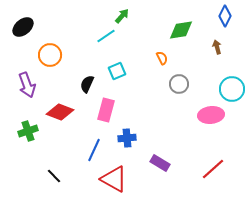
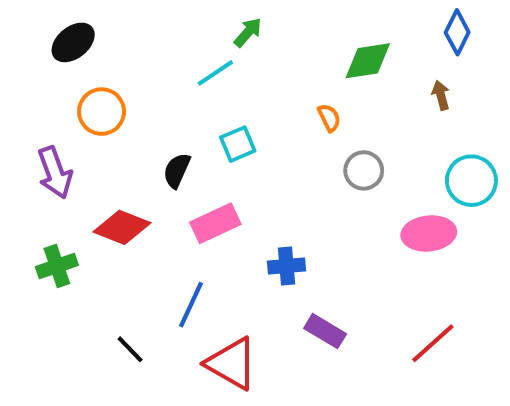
black ellipse: (23, 27) -> (73, 42), moved
pink rectangle: (106, 110) -> (215, 223), turned 50
blue cross: (127, 138) -> (286, 266), moved
black line: (54, 176) -> (130, 349), moved

